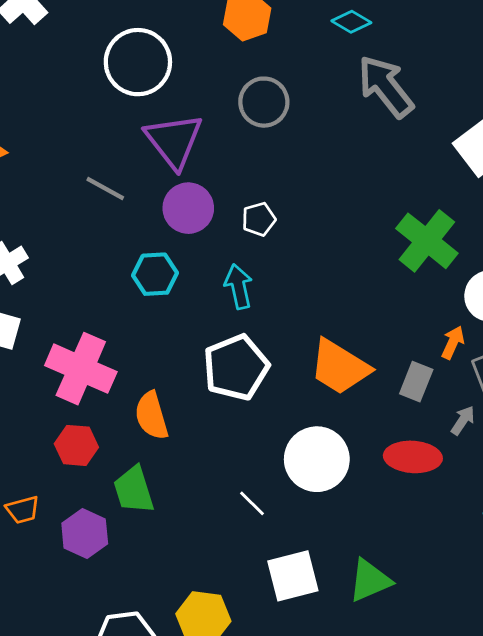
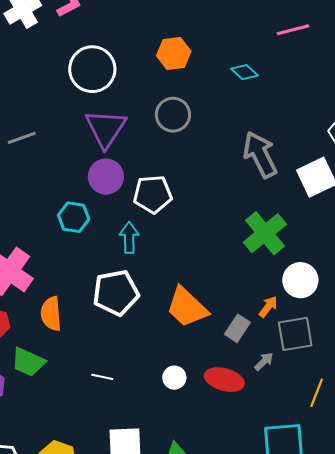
gray arrow: (386, 86) -> (260, 155), moved
gray line: (105, 189) -> (22, 138), moved, turned -60
white pentagon: (259, 219) -> (153, 194), size x1.6
white circle: (317, 459) -> (174, 378), moved, size x0.5
green trapezoid: (134, 490) -> (28, 362), turned -60
white line: (252, 503) -> (102, 377), moved, turned -45

